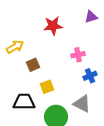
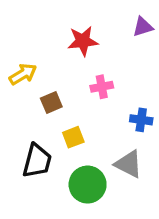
pink cross: (78, 55) -> (102, 87), moved
blue cross: (90, 76) -> (141, 120), turned 32
black trapezoid: (24, 102) -> (37, 161), turned 105

